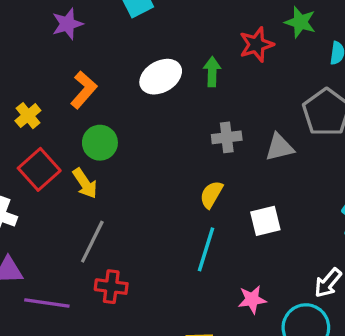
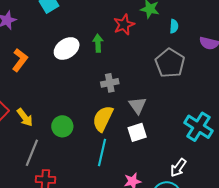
green circle: (100, 143) -> (62, 126), moved
gray triangle: (280, 147) -> (138, 105), moved, turned -48
yellow semicircle: (211, 194) -> (103, 119), size x1.5

